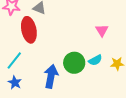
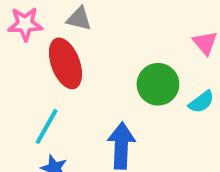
green circle: (74, 63) -> (158, 84), moved

